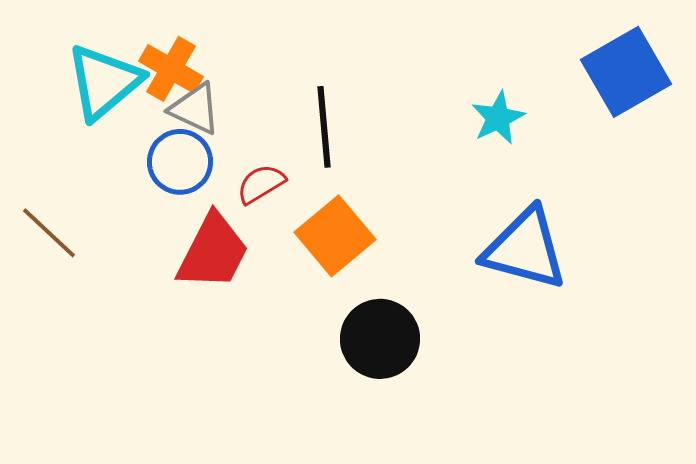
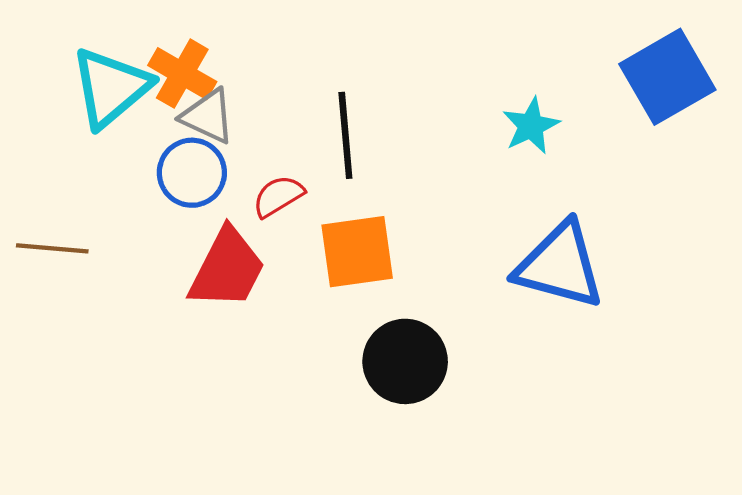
brown line: (49, 233) -> (52, 248), turned -38
orange square: (335, 236) -> (357, 252), turned 32

